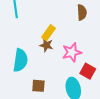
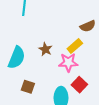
brown semicircle: (82, 12) -> (88, 26), turned 56
yellow rectangle: (49, 33) -> (75, 46), moved

